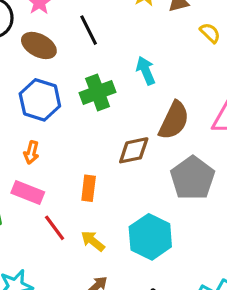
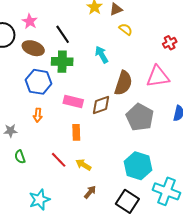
yellow semicircle: (210, 33) -> (126, 29), moved
green cross: (98, 92) -> (62, 62), moved, turned 30
pink rectangle: (28, 192) -> (73, 102), moved
cyan hexagon: (150, 237) -> (138, 166), moved

